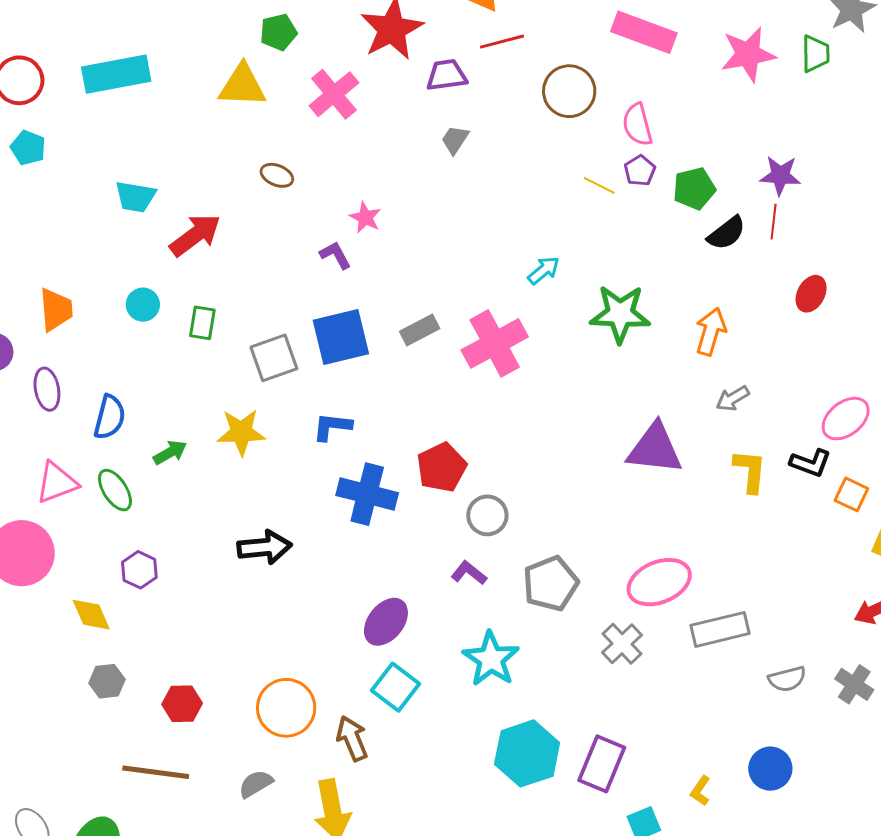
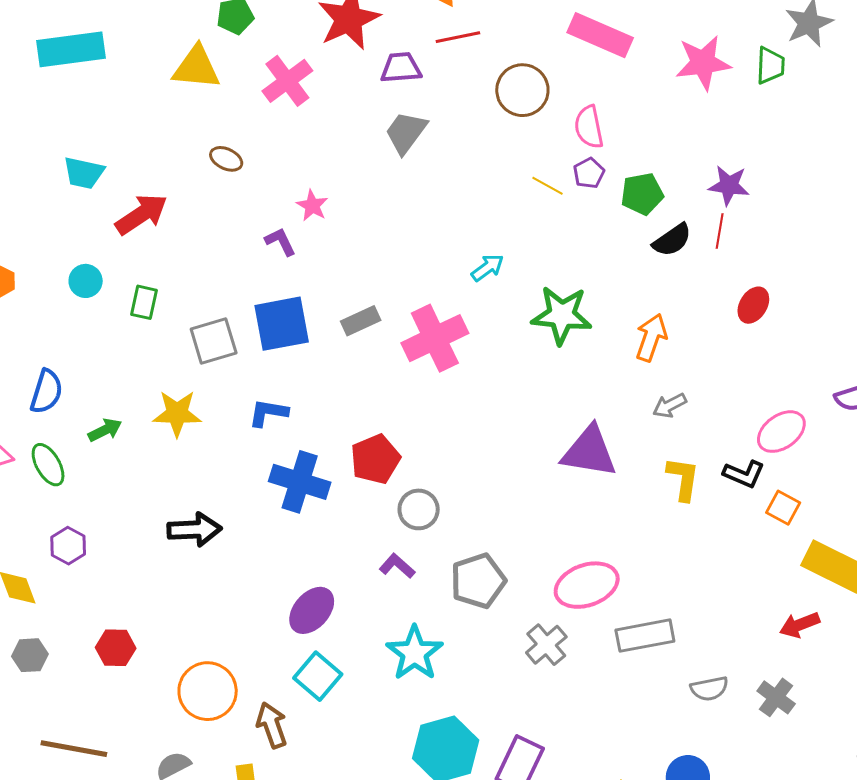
gray trapezoid: (455, 140) -> (406, 133), size x1.5
red hexagon: (182, 704) -> (116, 648), moved

